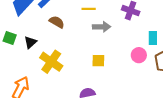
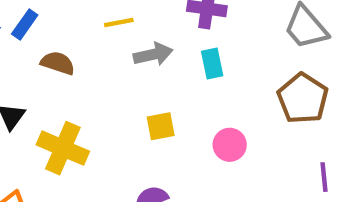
cyan rectangle: (153, 38) -> (212, 64), moved
pink circle: (139, 55) -> (230, 145), moved

